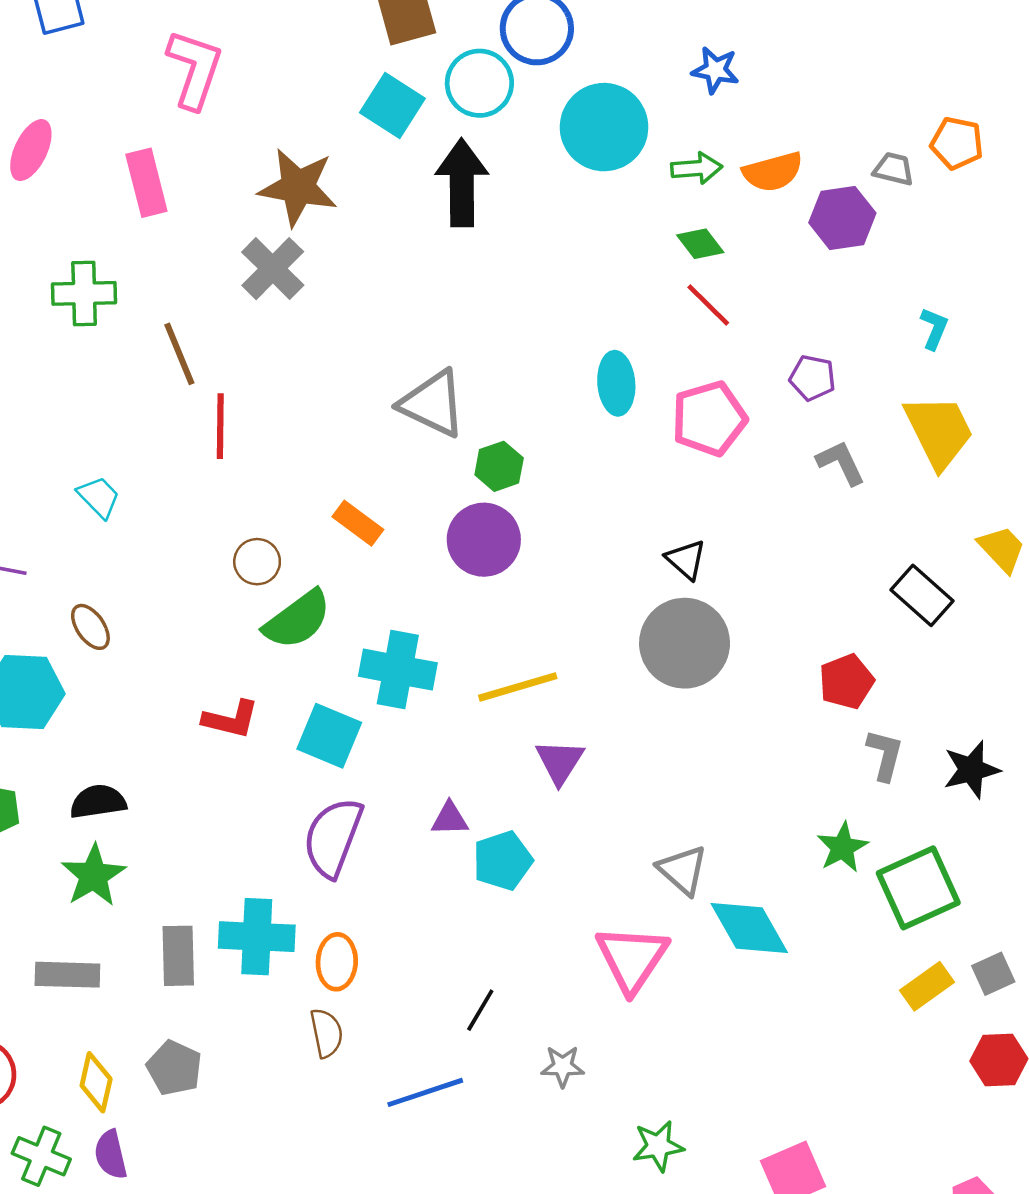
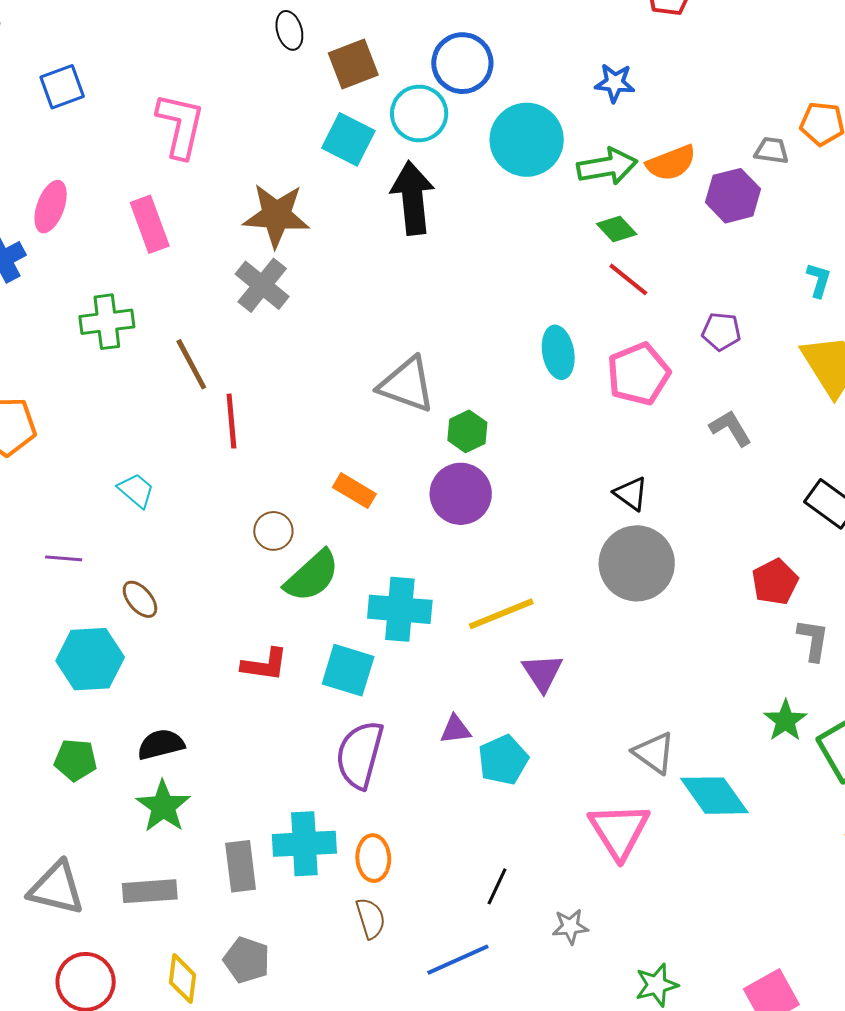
green arrow: (697, 168) -> (607, 166), size x1.4
gray L-shape: (841, 463) -> (731, 428), moved

